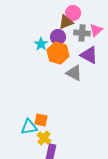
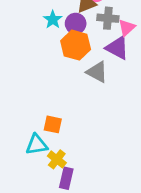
pink triangle: (96, 30) -> (127, 28), moved
cyan star: (41, 44) -> (53, 20), moved
orange square: (41, 120) -> (53, 124), moved

